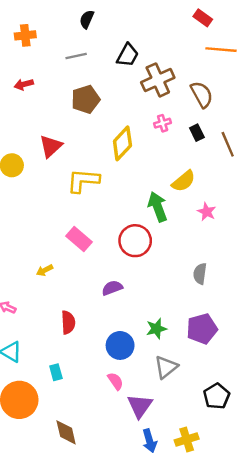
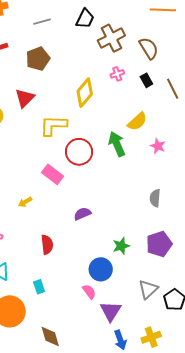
brown pentagon: (86, 99) -> (38, 59), moved
red circle: (135, 241) -> (79, 152), moved
blue circle: (120, 345) -> (101, 269), moved
gray triangle: (166, 367) -> (148, 289), moved

